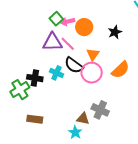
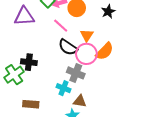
purple triangle: (52, 42) -> (24, 16), moved
orange semicircle: (120, 70) -> (105, 51), moved
cyan cross: (56, 73) -> (63, 88), moved
gray cross: (100, 110) -> (76, 73), moved

